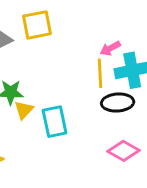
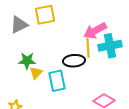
pink arrow: (110, 48) -> (95, 31), size x1.6
black ellipse: (118, 103) -> (74, 61), moved

